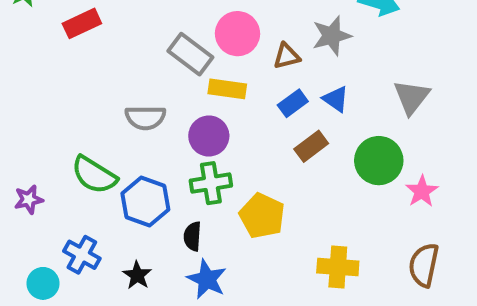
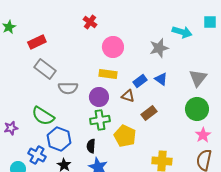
gray rectangle: (190, 54) -> (45, 69), moved
brown triangle: (287, 56) -> (128, 96), moved, turned 32
brown rectangle: (311, 146) -> (149, 113), moved
green circle: (379, 161) -> (197, 109), moved
pink star: (422, 191) -> (203, 135), moved
blue hexagon: (145, 202) -> (59, 139), moved

